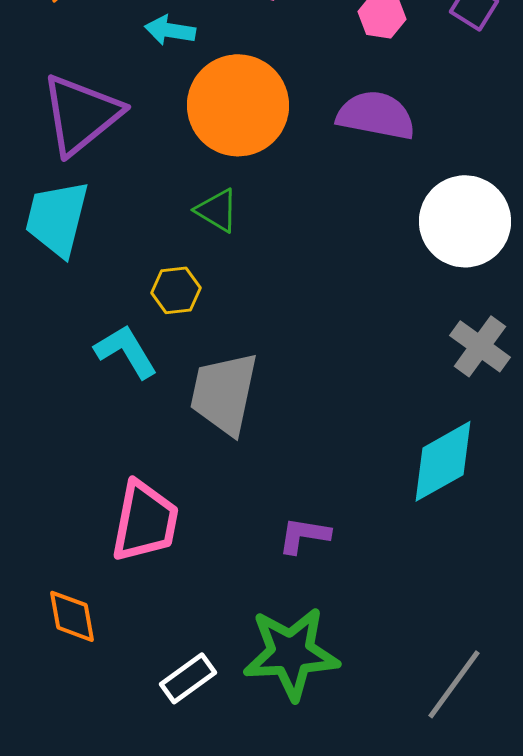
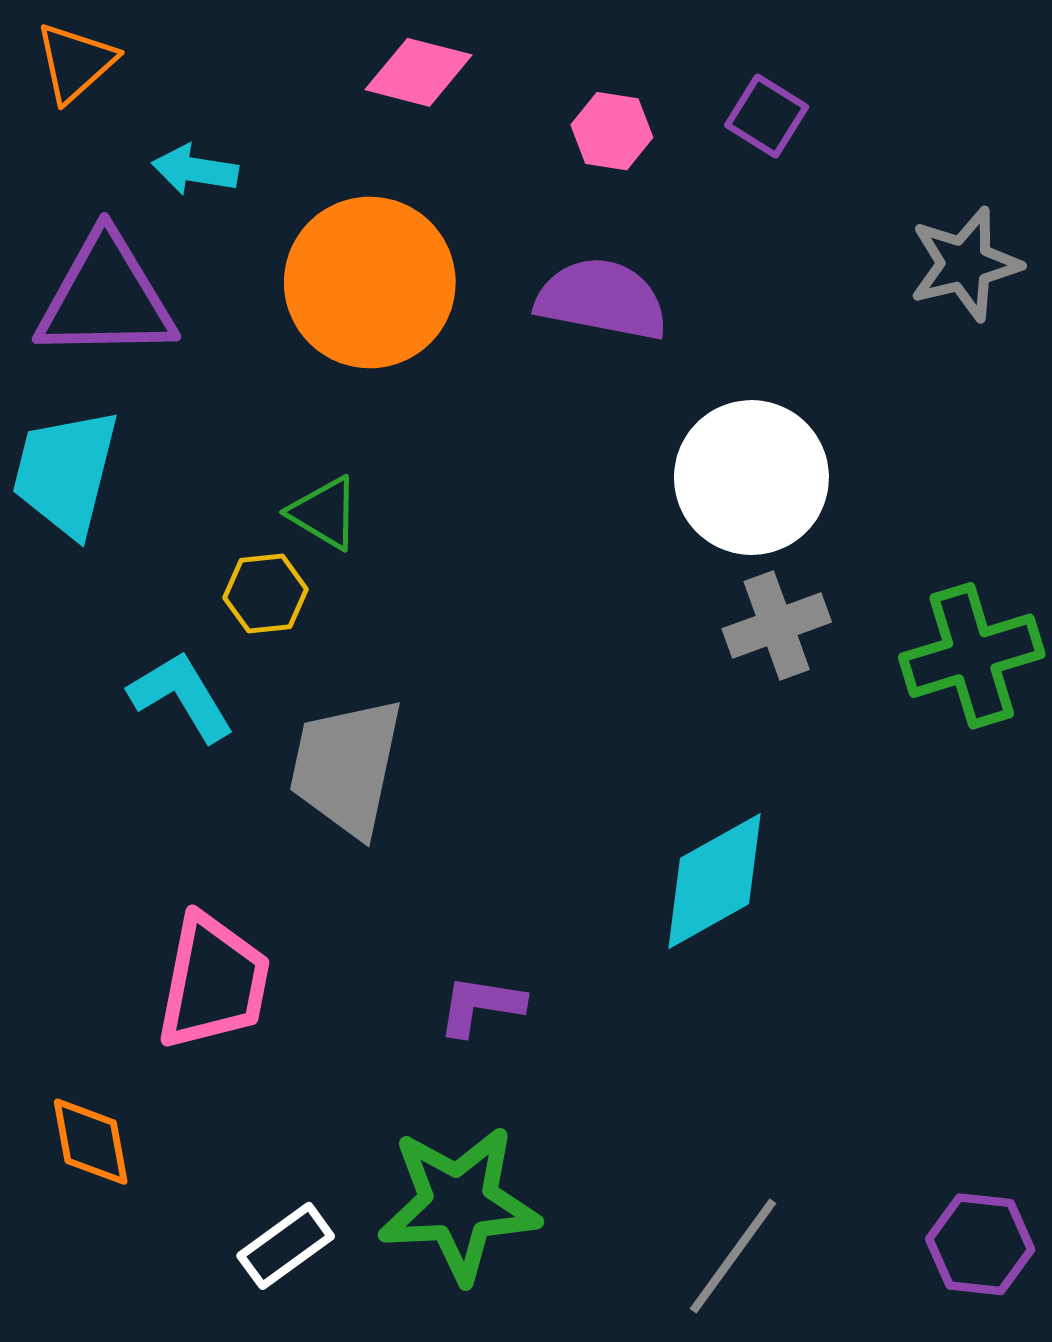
cyan arrow: (170, 30) -> (195, 170), moved
purple triangle: (81, 114) -> (106, 298), turned 38
green triangle: (217, 210) -> (324, 513), moved
gray cross: (480, 346) -> (777, 625), moved, turned 34

